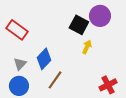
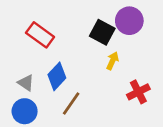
red rectangle: (17, 30) -> (40, 35), moved
gray triangle: (20, 64) -> (26, 83), turned -40
red cross: (108, 85) -> (138, 92), moved

